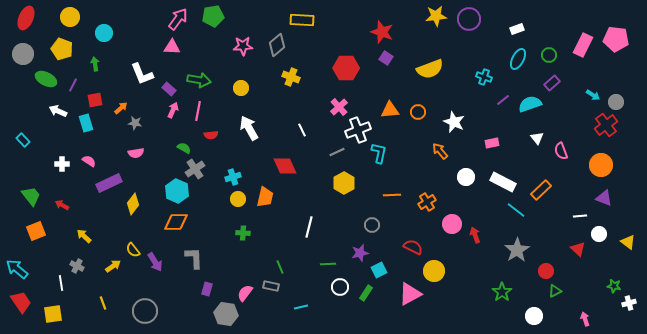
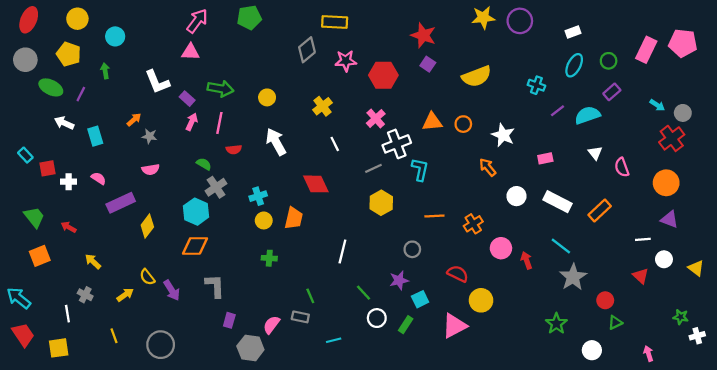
green pentagon: (213, 16) -> (249, 18), moved
pink star: (243, 46) -> (346, 61), moved
yellow cross: (291, 77) -> (322, 106), moved, turned 30
red square: (95, 100) -> (48, 168), moved
cyan line: (516, 210) -> (561, 246), moved
green line: (328, 264) -> (363, 293), turned 49

